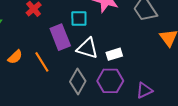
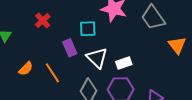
purple rectangle: (60, 37) -> (70, 48), size x0.7
white triangle: (87, 48) -> (97, 58), turned 30

